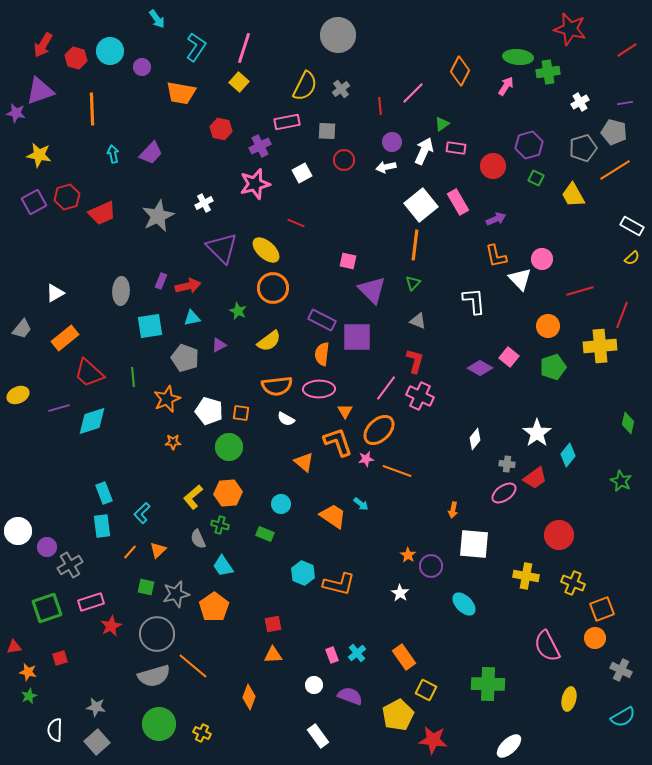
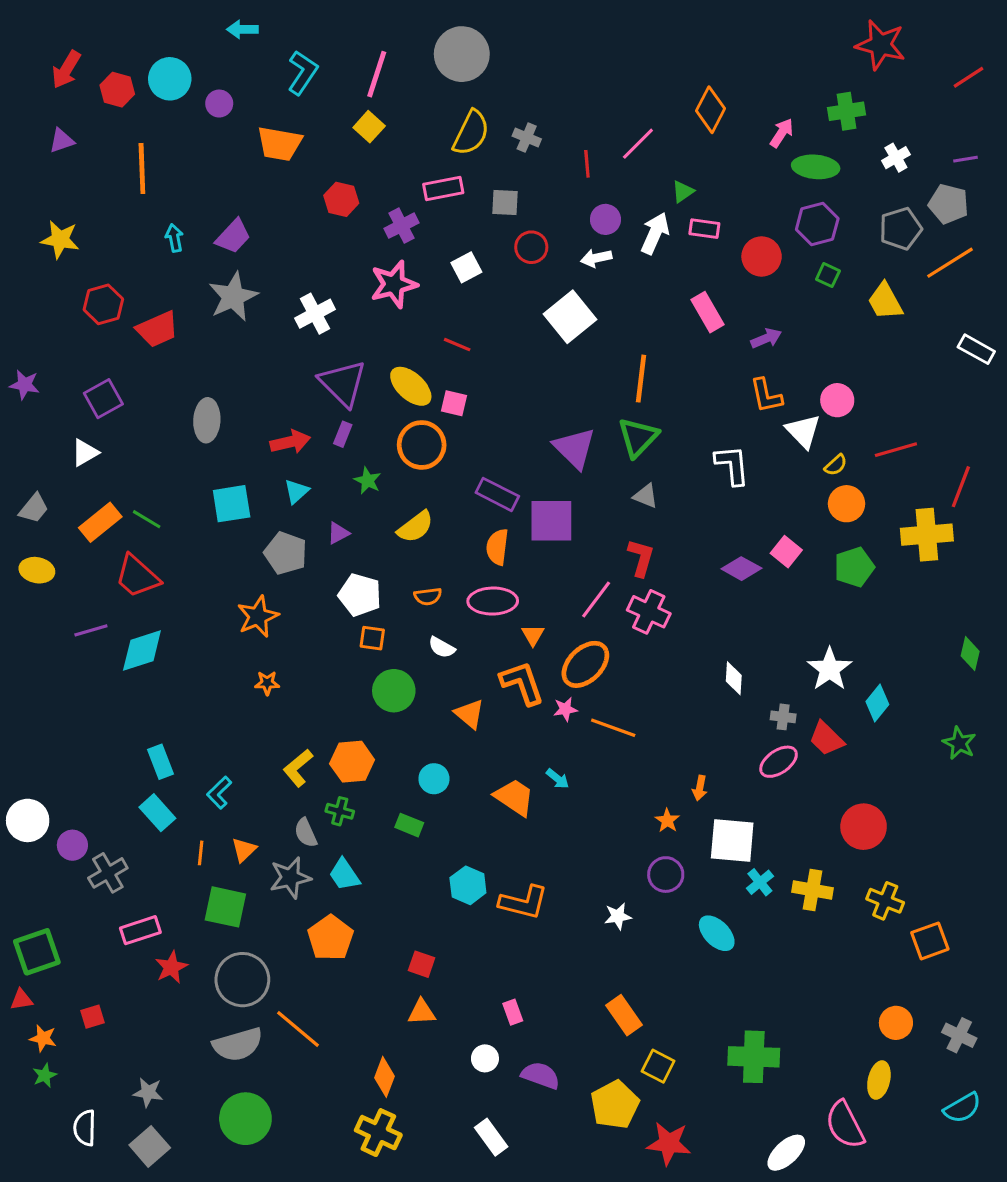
cyan arrow: (157, 19) -> (242, 29), turned 126
gray circle: (338, 35) -> (462, 54), moved
green ellipse: (518, 57) -> (816, 167), moved
gray cross: (341, 89) -> (527, 138), turned -30
purple triangle: (40, 91) -> (62, 141), size x0.6
purple star: (16, 113) -> (25, 385), moved
purple square: (34, 202) -> (103, 399), moved
white cross: (204, 203) -> (315, 314), size x1.4
white square: (421, 205) -> (570, 317), moved
gray star: (158, 216) -> (233, 297), moved
yellow semicircle: (632, 258) -> (836, 465), moved
pink square: (348, 261) -> (454, 403), moved
purple rectangle: (161, 281) -> (343, 434), moved
green triangle: (413, 283) -> (638, 437), size x1.8
gray ellipse: (121, 291) -> (207, 420), moved
cyan triangle: (192, 318) -> (296, 491), turned -30
green line: (133, 377) -> (147, 519), moved, turned -54
orange semicircle: (277, 386) -> (428, 596), size x0.6
yellow ellipse: (18, 395) -> (37, 570), moved, turned 35
white pentagon: (209, 411) -> (360, 595), moved
white diamond: (475, 439) -> (734, 678), turned -35
green circle: (229, 447) -> (394, 691), moved
red trapezoid: (535, 478) -> (826, 739), turned 80
cyan rectangle: (102, 526) -> (157, 813), turned -35
orange line: (130, 552) -> (201, 853), turned -35
orange star: (408, 555) -> (667, 820), moved
green square: (146, 587) -> (225, 907), size x1.6
white star: (400, 593) -> (618, 916), turned 30
gray star: (176, 594) -> (290, 878), moved
green square: (47, 608) -> (37, 952), moved
red square: (273, 624) -> (422, 964), turned 30
orange circle: (595, 638) -> (896, 1023), moved
pink semicircle: (547, 646) -> (845, 1125), moved
cyan cross: (357, 653) -> (760, 882), moved
yellow cross: (202, 733) -> (378, 1133), moved, size x1.6

